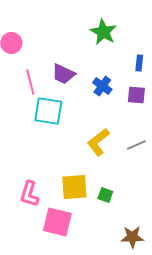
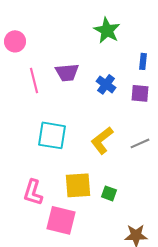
purple trapezoid: (63, 74) -> (67, 72), turned -30
cyan square: (48, 111) -> (52, 135), moved

